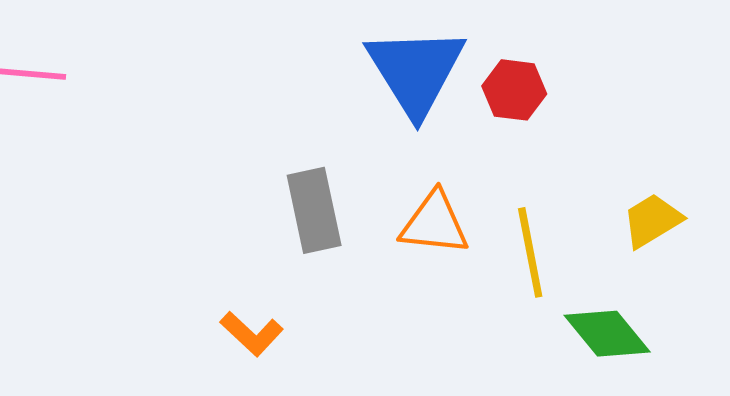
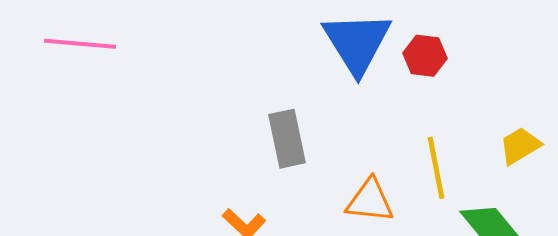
orange triangle: (434, 223) -> (370, 201), moved

